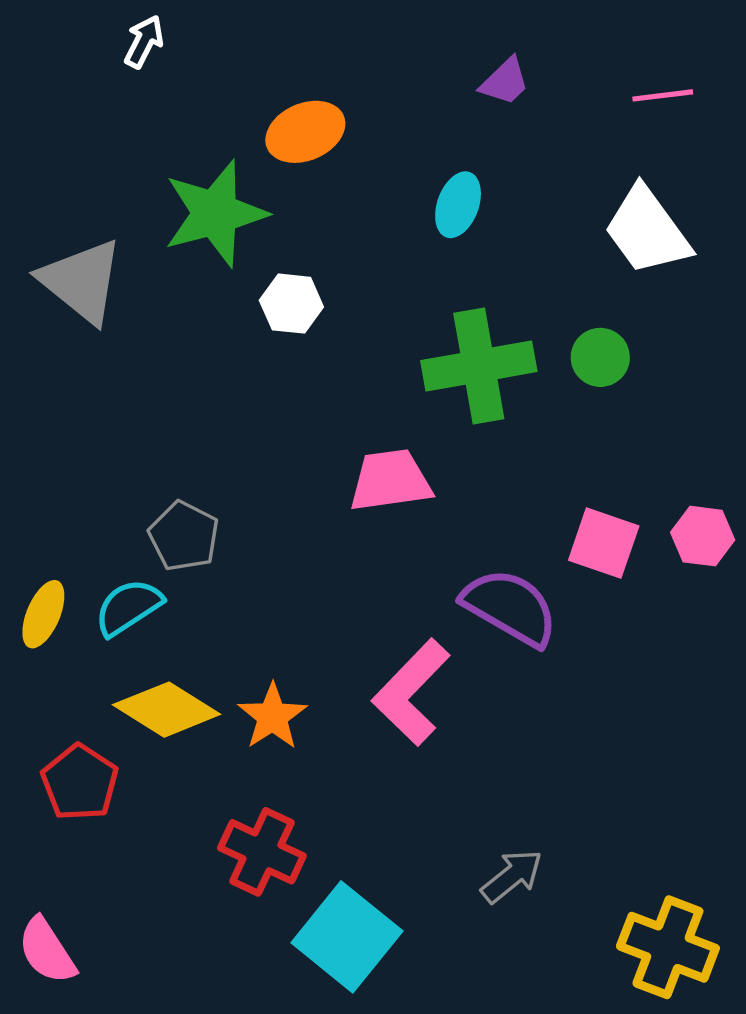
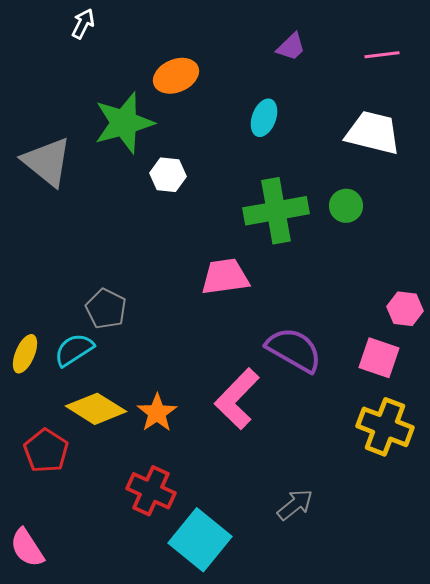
white trapezoid: (647, 231) -> (373, 133), turned 140
pink square: (604, 543) -> (379, 358), moved
yellow cross: (668, 947) -> (385, 427), moved

